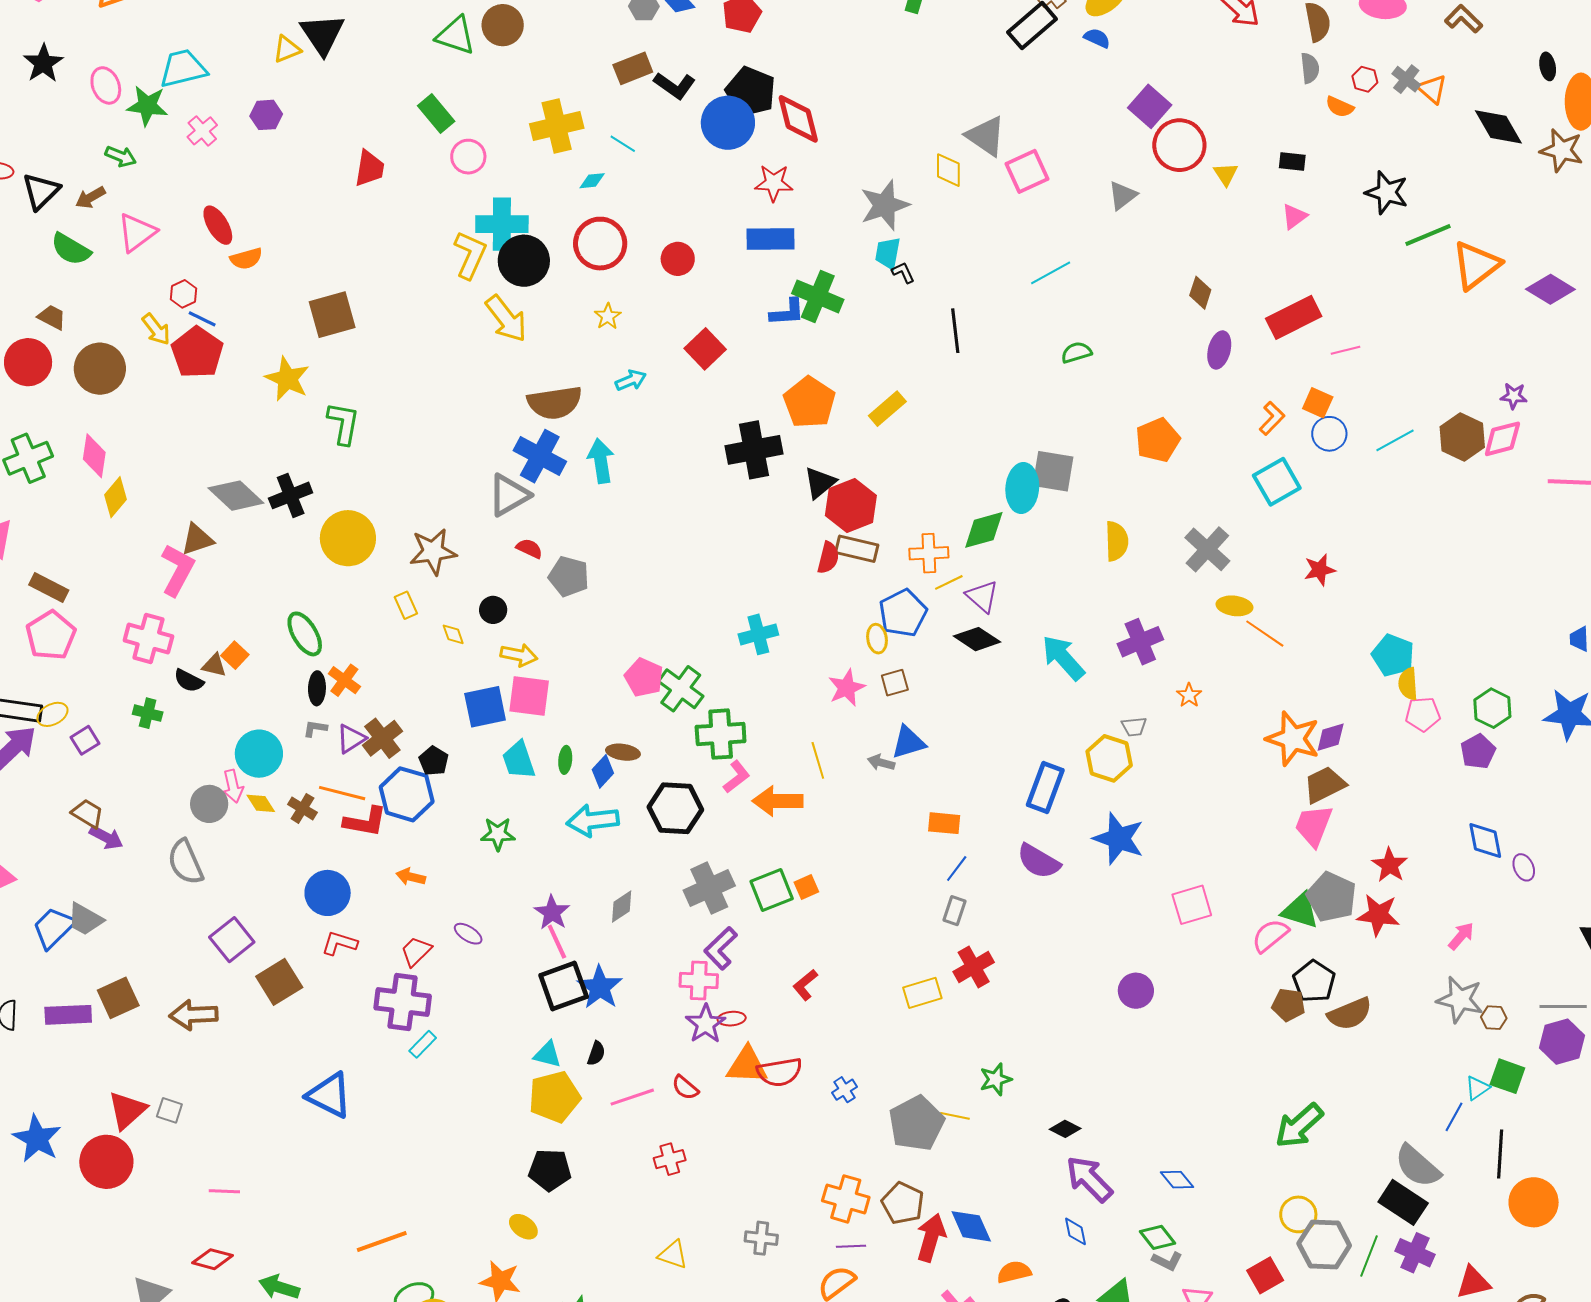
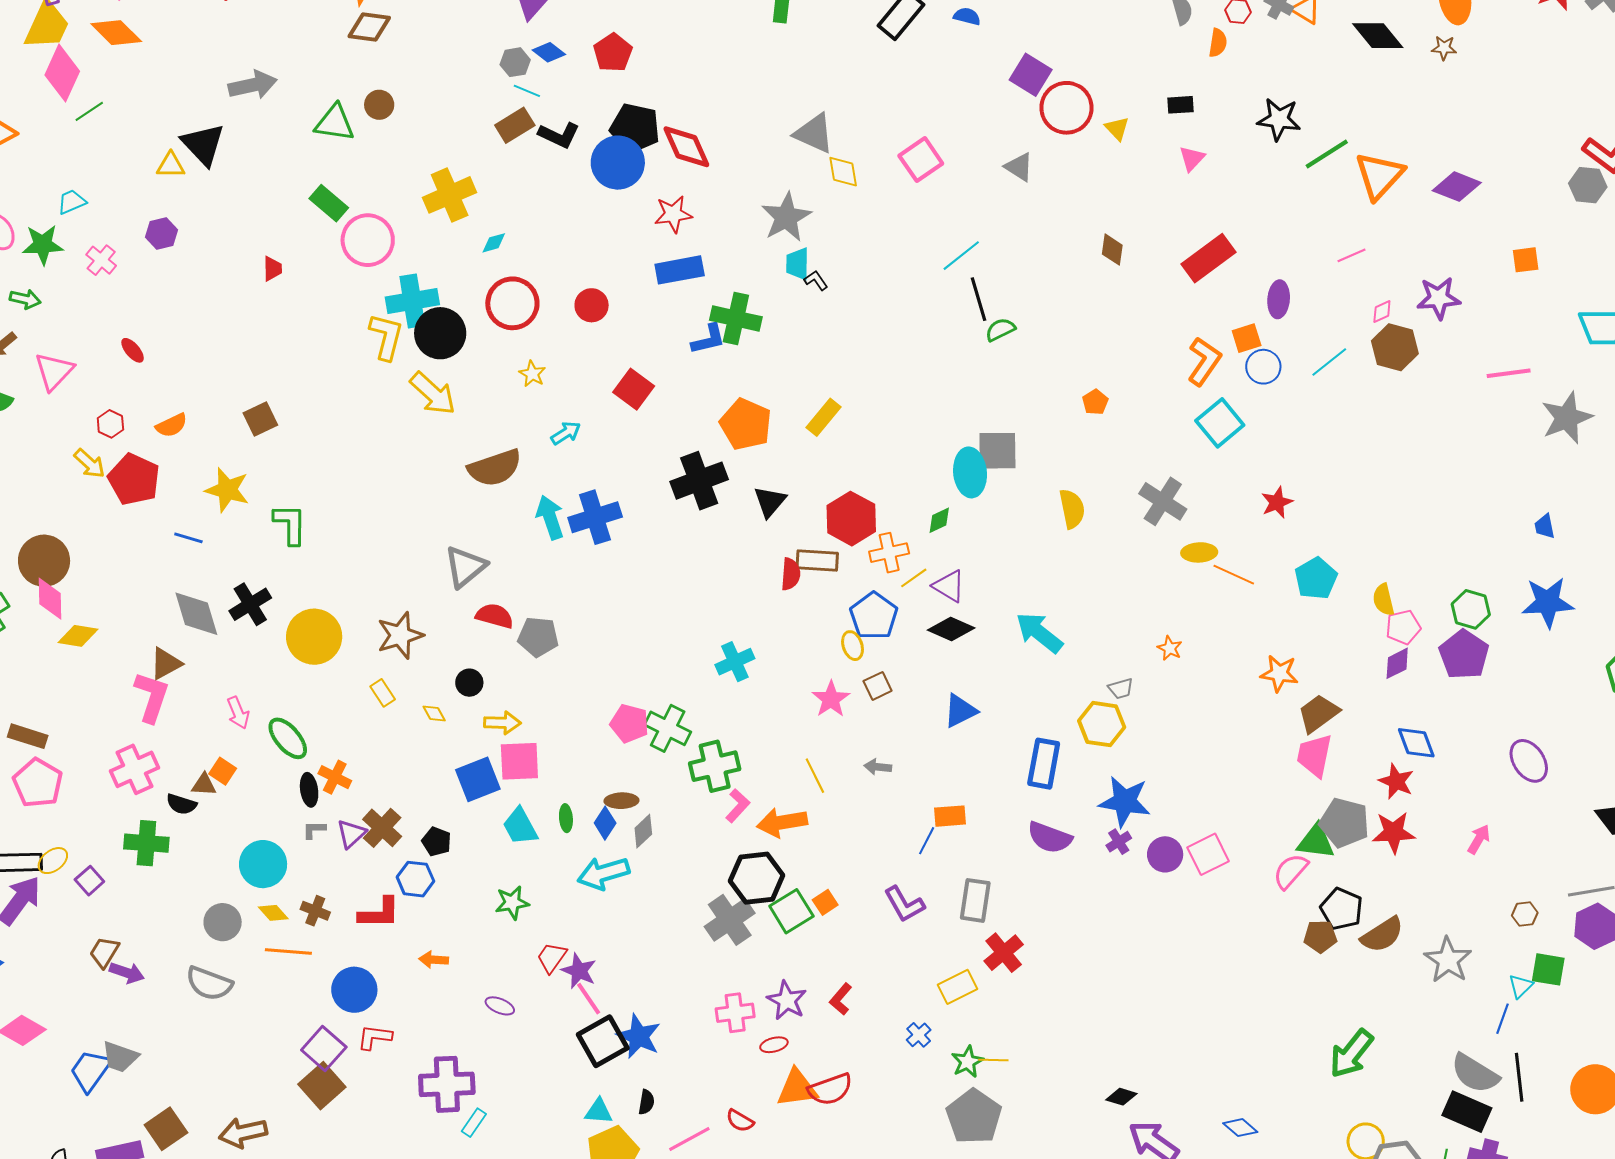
brown circle: (503, 25) -> (379, 105), size x0.7
yellow triangle: (287, 49) -> (171, 165), turned 32
cyan trapezoid: (183, 68) -> (72, 202), size x0.6
orange semicircle: (1340, 107) -> (1218, 43), turned -96
gray triangle: (986, 136) -> (814, 133), moved
cyan line: (623, 144) -> (527, 91), moved
brown star: (1562, 150) -> (1444, 48), size x0.6
pink circle: (468, 157) -> (368, 240), size x1.5
red trapezoid: (370, 168) -> (272, 269), size x0.7
gray triangle: (1123, 195) -> (1019, 167), turned -40
red ellipse: (218, 225) -> (133, 350), size x0.7
orange semicircle: (246, 259) -> (172, 425), moved
brown square: (332, 315) -> (260, 419), size x0.7
blue line: (202, 319) -> (188, 538), moved
black line: (955, 331) -> (978, 299), moved
purple ellipse: (1219, 350) -> (1279, 299), moved
pink line: (1346, 350) -> (1351, 255), moved
brown circle: (100, 369) -> (44, 561), moved
purple star: (1514, 396) -> (1439, 298), size x1.6
orange square: (1318, 403) -> (1247, 338), turned -32
orange L-shape: (1272, 418) -> (1204, 361), size x1.4
pink diamond: (1502, 439) -> (1382, 312), moved, size x0.6
orange pentagon: (1158, 440) -> (1095, 402), size x0.6
blue cross: (540, 456) -> (595, 517), moved, turned -36
gray diamond: (236, 496) -> (196, 614), turned 40
yellow diamond: (115, 497) -> (78, 636), turned 69
red hexagon: (851, 505) -> (851, 519), moved
green diamond: (984, 530) -> (939, 520), size x0.6
red semicircle: (529, 548) -> (495, 616), size x1.4
pink cross: (148, 638) -> (135, 769), turned -30
purple cross: (1140, 642) -> (1119, 842), moved, size x0.6
cyan pentagon: (1393, 655) -> (1316, 578), moved, turned 30
green cross: (148, 713) -> (146, 843), size x1.5
purple diamond: (1331, 737) -> (1397, 663), moved
orange star: (1293, 739) -> (1279, 673), size x0.7
blue triangle: (908, 742) -> (960, 711), moved
purple pentagon: (1478, 752) -> (1464, 655), size x1.4
pink arrow: (233, 786) -> (238, 713), moved
orange line: (342, 793) -> (288, 951), moved
blue hexagon: (407, 794) -> (415, 879), size x0.7
black hexagon: (675, 808) -> (757, 878), moved
brown trapezoid: (87, 813) -> (104, 952), turned -80
blue diamond: (1485, 841) -> (1416, 743), moved
gray semicircle: (185, 862) -> (209, 984), turned -36
purple ellipse: (1524, 867) -> (1529, 761), size x1.6
blue line: (957, 869) -> (927, 841), moved
gray diamond: (622, 907) -> (643, 831), moved
gray rectangle: (955, 911) -> (975, 900), size x1.5
purple square: (232, 940) -> (324, 1049), moved
purple L-shape: (721, 948) -> (904, 904), moved, turned -66
red trapezoid: (416, 951) -> (552, 958), moved
purple circle: (1136, 991) -> (1165, 854), moved
gray star: (1460, 1000) -> (1448, 960), moved, turned 30
purple star: (706, 1024) -> (787, 1000), moved
green star: (996, 1079) -> (967, 1062), moved
blue cross: (845, 1090) -> (919, 1035), moved
yellow line: (955, 1116) -> (993, 1060), moved
black line: (1500, 1154) -> (1519, 1077), moved

